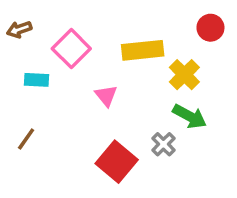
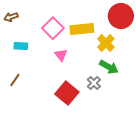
red circle: (210, 28) -> (121, 16), size x1.6
pink square: (71, 49) -> (53, 28), moved

